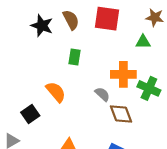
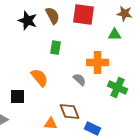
green cross: (149, 88) -> (118, 88), moved
black square: (30, 114) -> (18, 97), turned 35
brown diamond: (121, 114) -> (70, 112), moved

